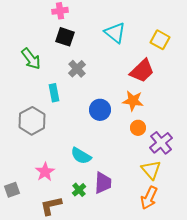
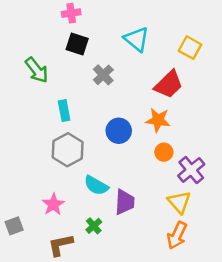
gray cross: (77, 69) -> (103, 75), moved
gray hexagon: (32, 121) -> (68, 150), moved
purple trapezoid: (103, 183) -> (125, 202), moved

